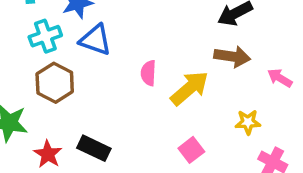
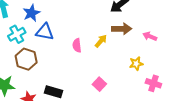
yellow arrow: (190, 88) -> (101, 41), moved, size x0.6
pink square: (191, 150) -> (99, 84), moved

